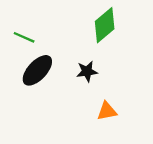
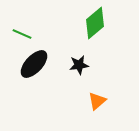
orange triangle: (107, 111) -> (97, 101), turned -30

